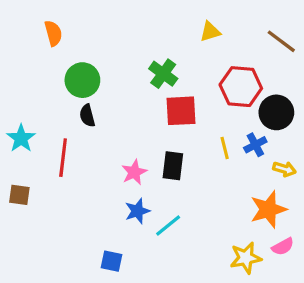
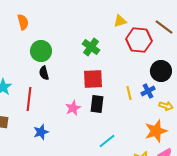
red hexagon: (241, 87) -> (139, 40), moved
red square: (181, 111) -> (93, 79), moved
blue star: (137, 211) -> (41, 132), moved
cyan line: (168, 226) -> (107, 141), moved

